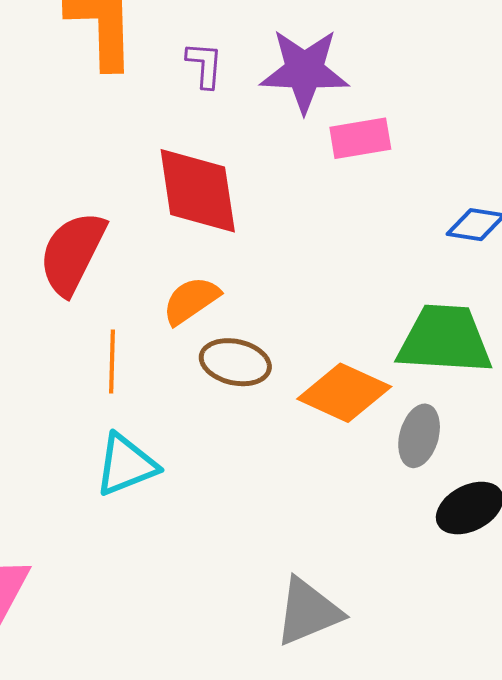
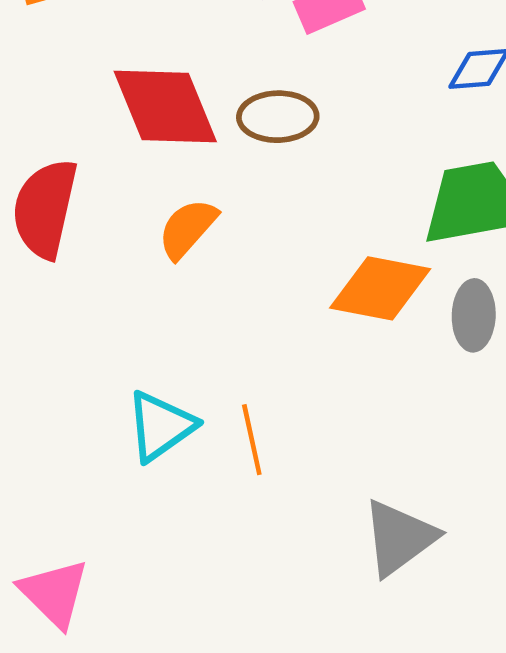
orange line: (112, 362) -> (252, 440), moved
brown ellipse: (235, 362) -> (278, 117), moved

